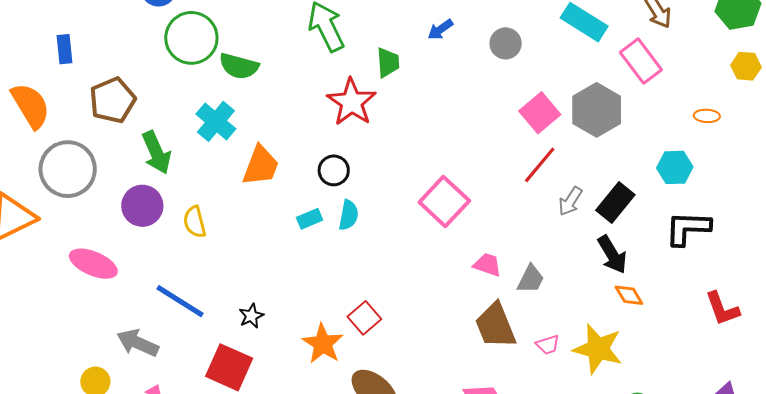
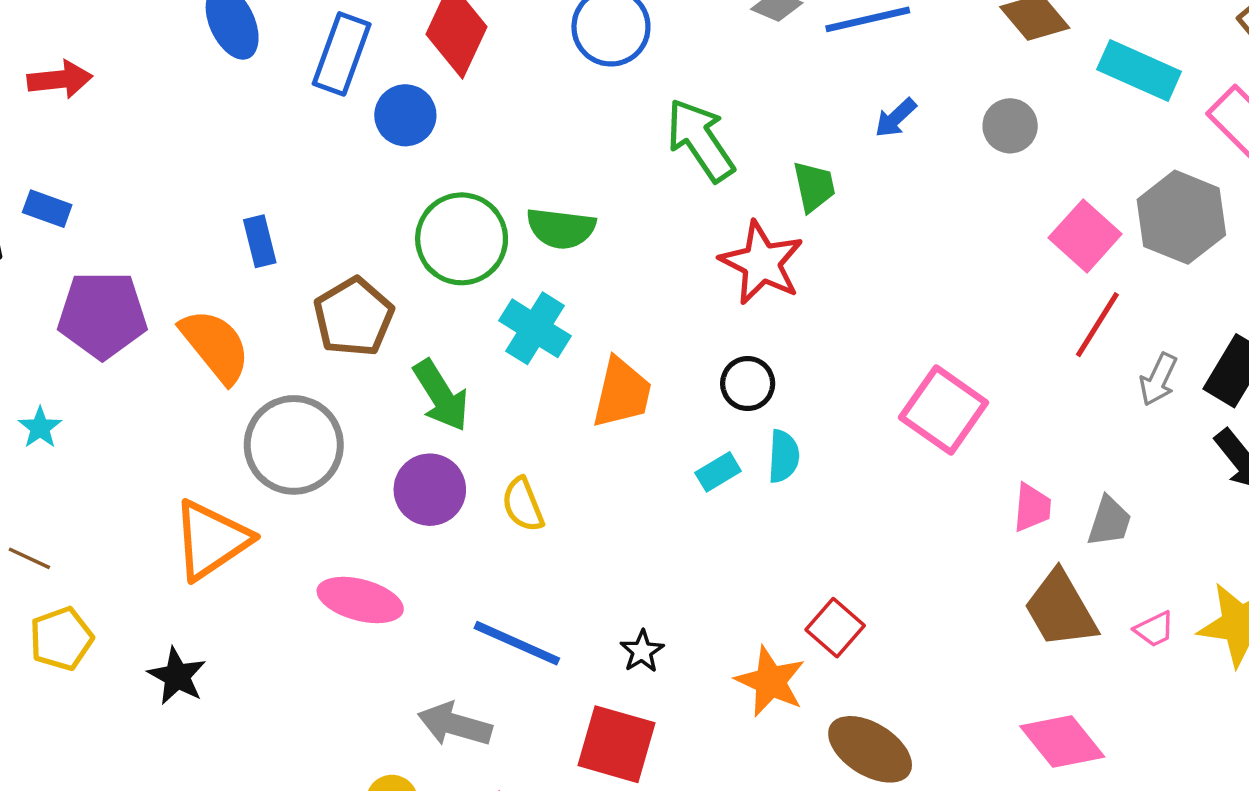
green circle: (191, 38) -> (462, 239), moved
pink trapezoid: (487, 265) -> (1032, 508), turned 84

